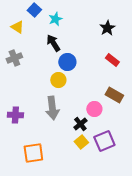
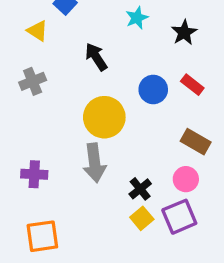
cyan star: (55, 19) -> (137, 18), moved
blue circle: (67, 62) -> (153, 89), moved
yellow circle: (58, 80) -> (104, 117), size x1.6
pink circle: (94, 109) -> (186, 179), moved
orange square: (33, 153) -> (42, 236), moved

